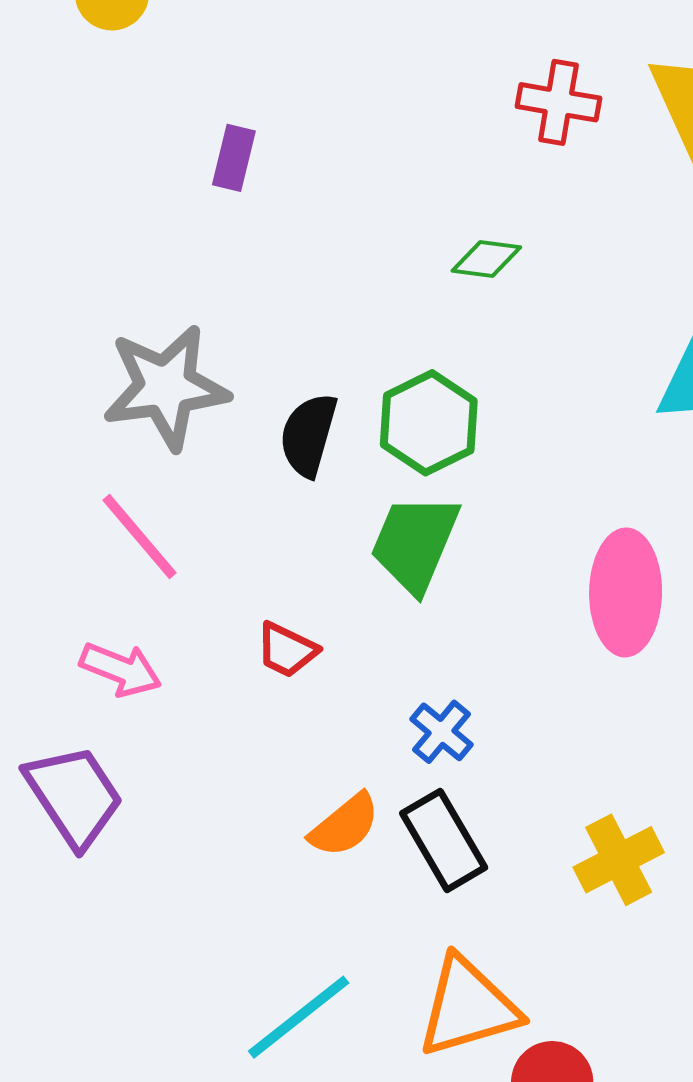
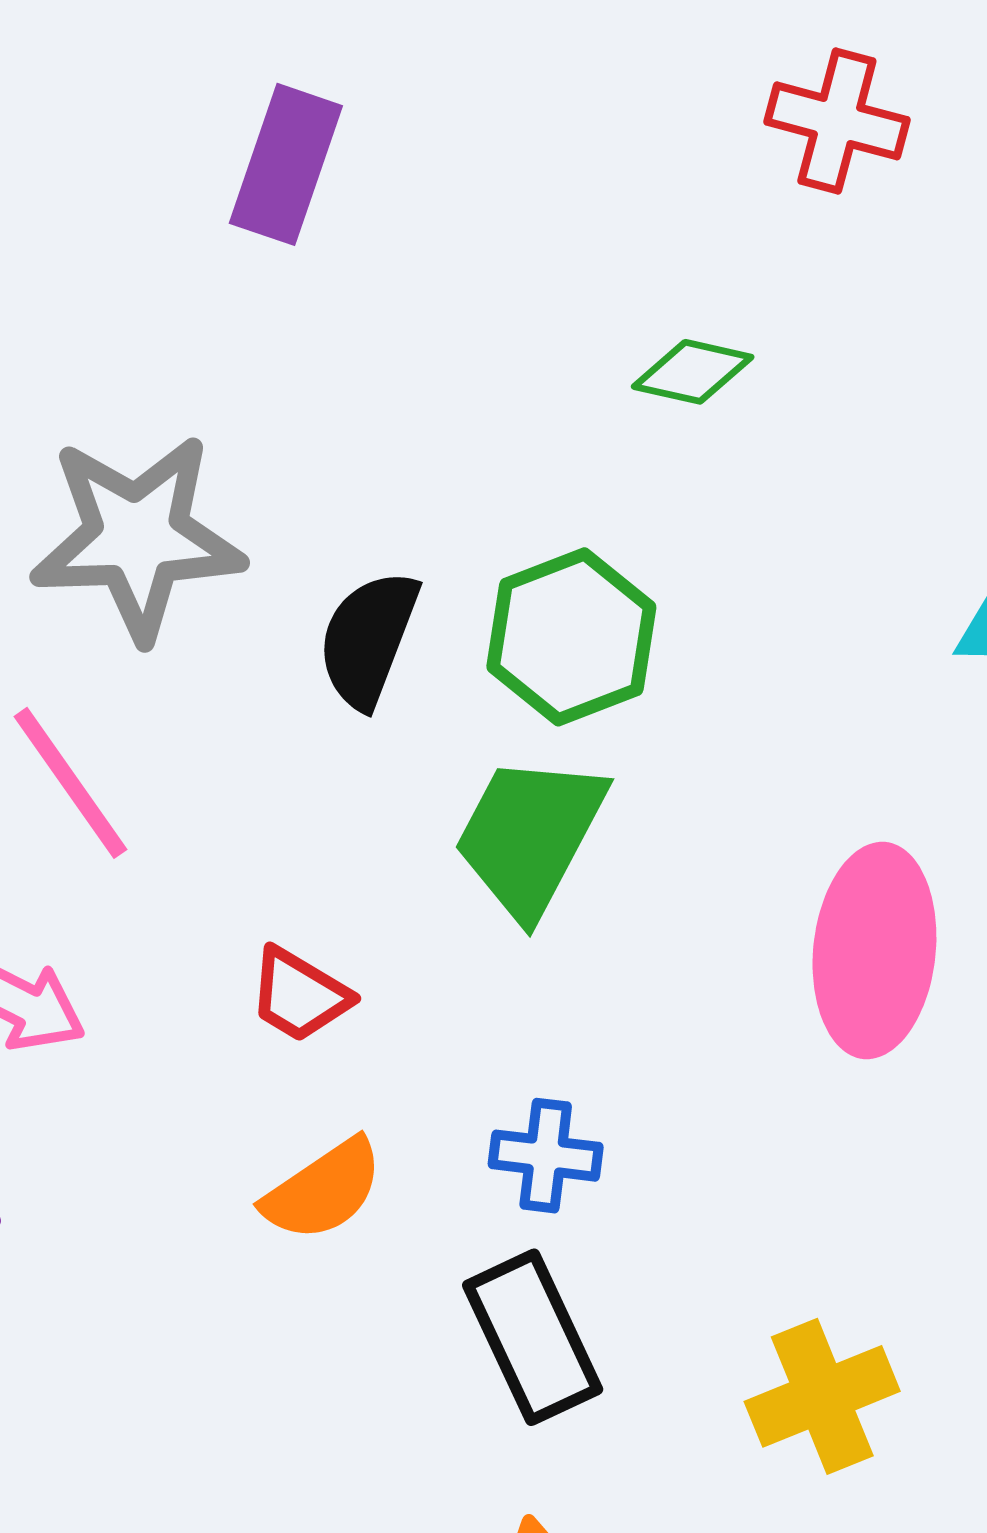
purple rectangle: (234, 158) -> (286, 164), size x1.4
blue cross: (442, 732) -> (546, 1156), turned -38
orange semicircle: (345, 825) -> (323, 1190), moved

